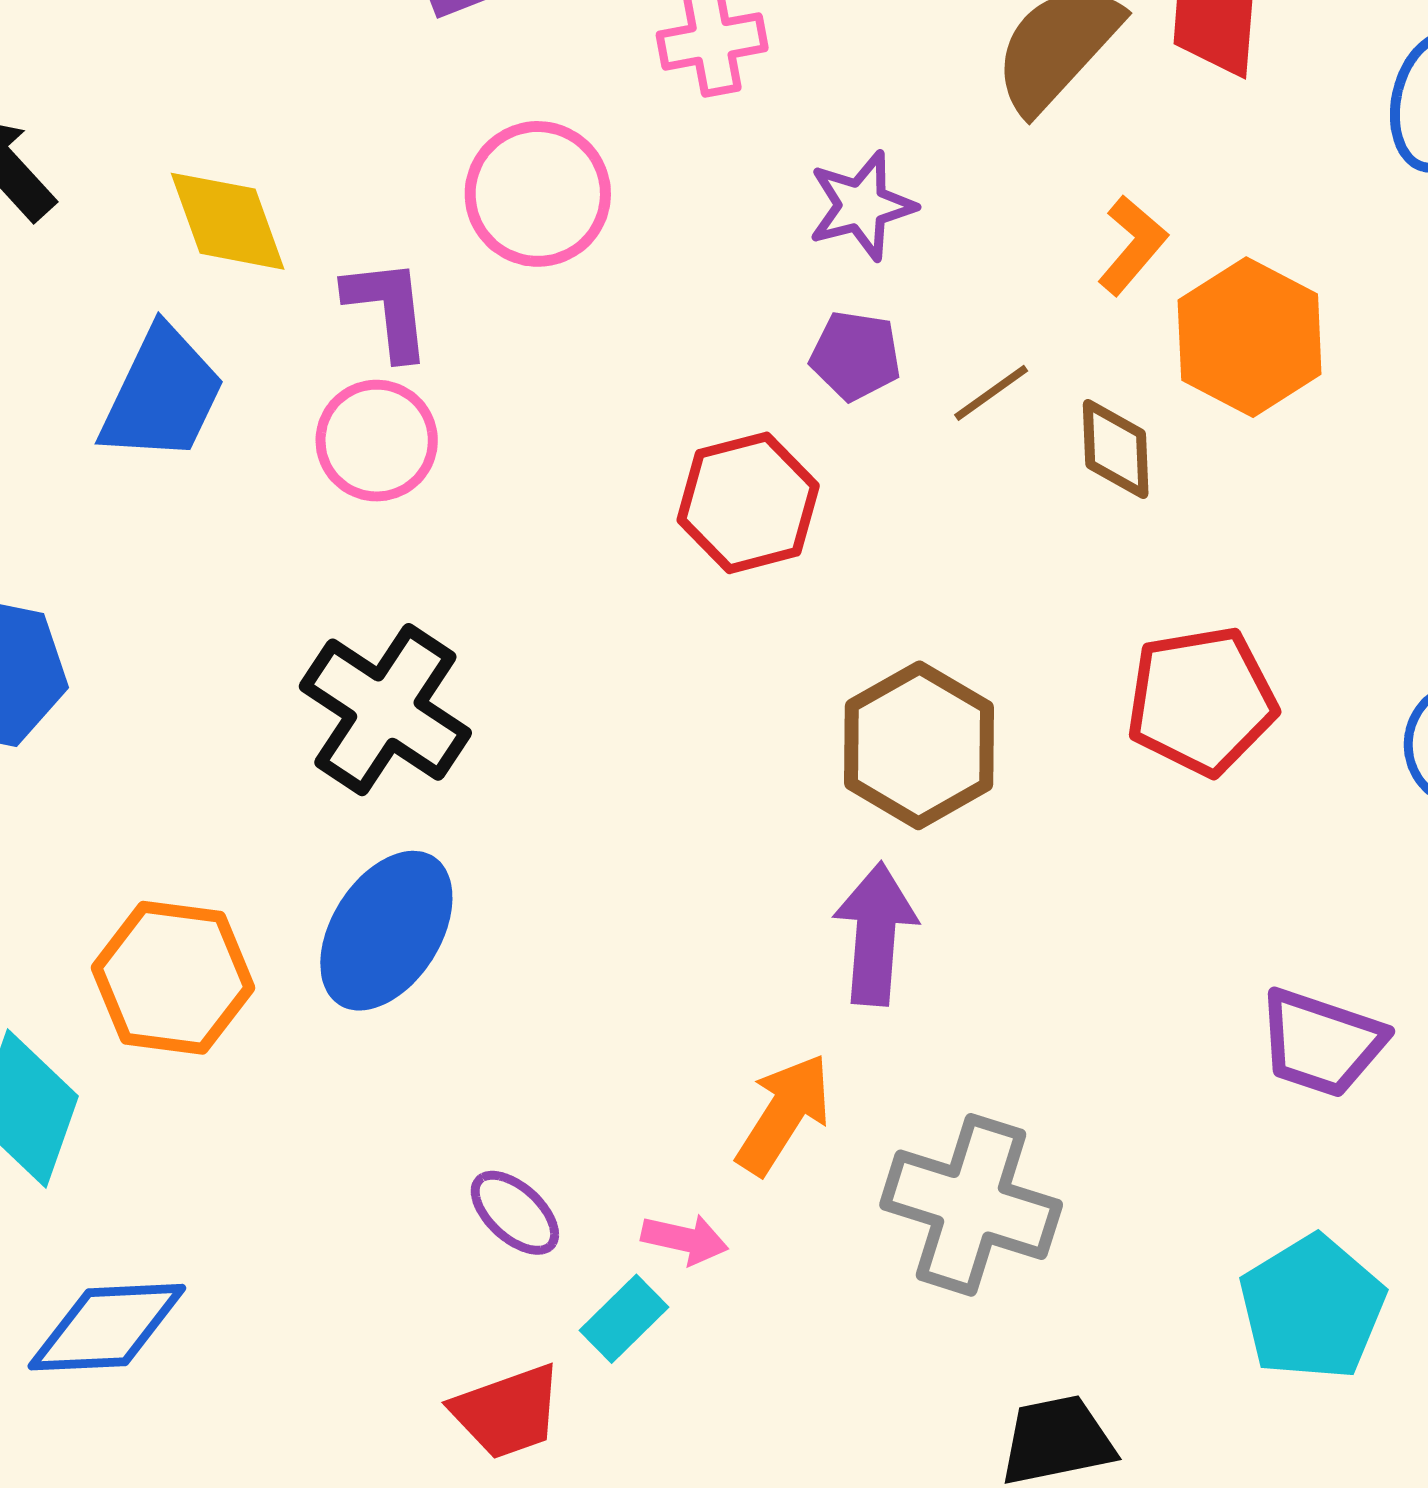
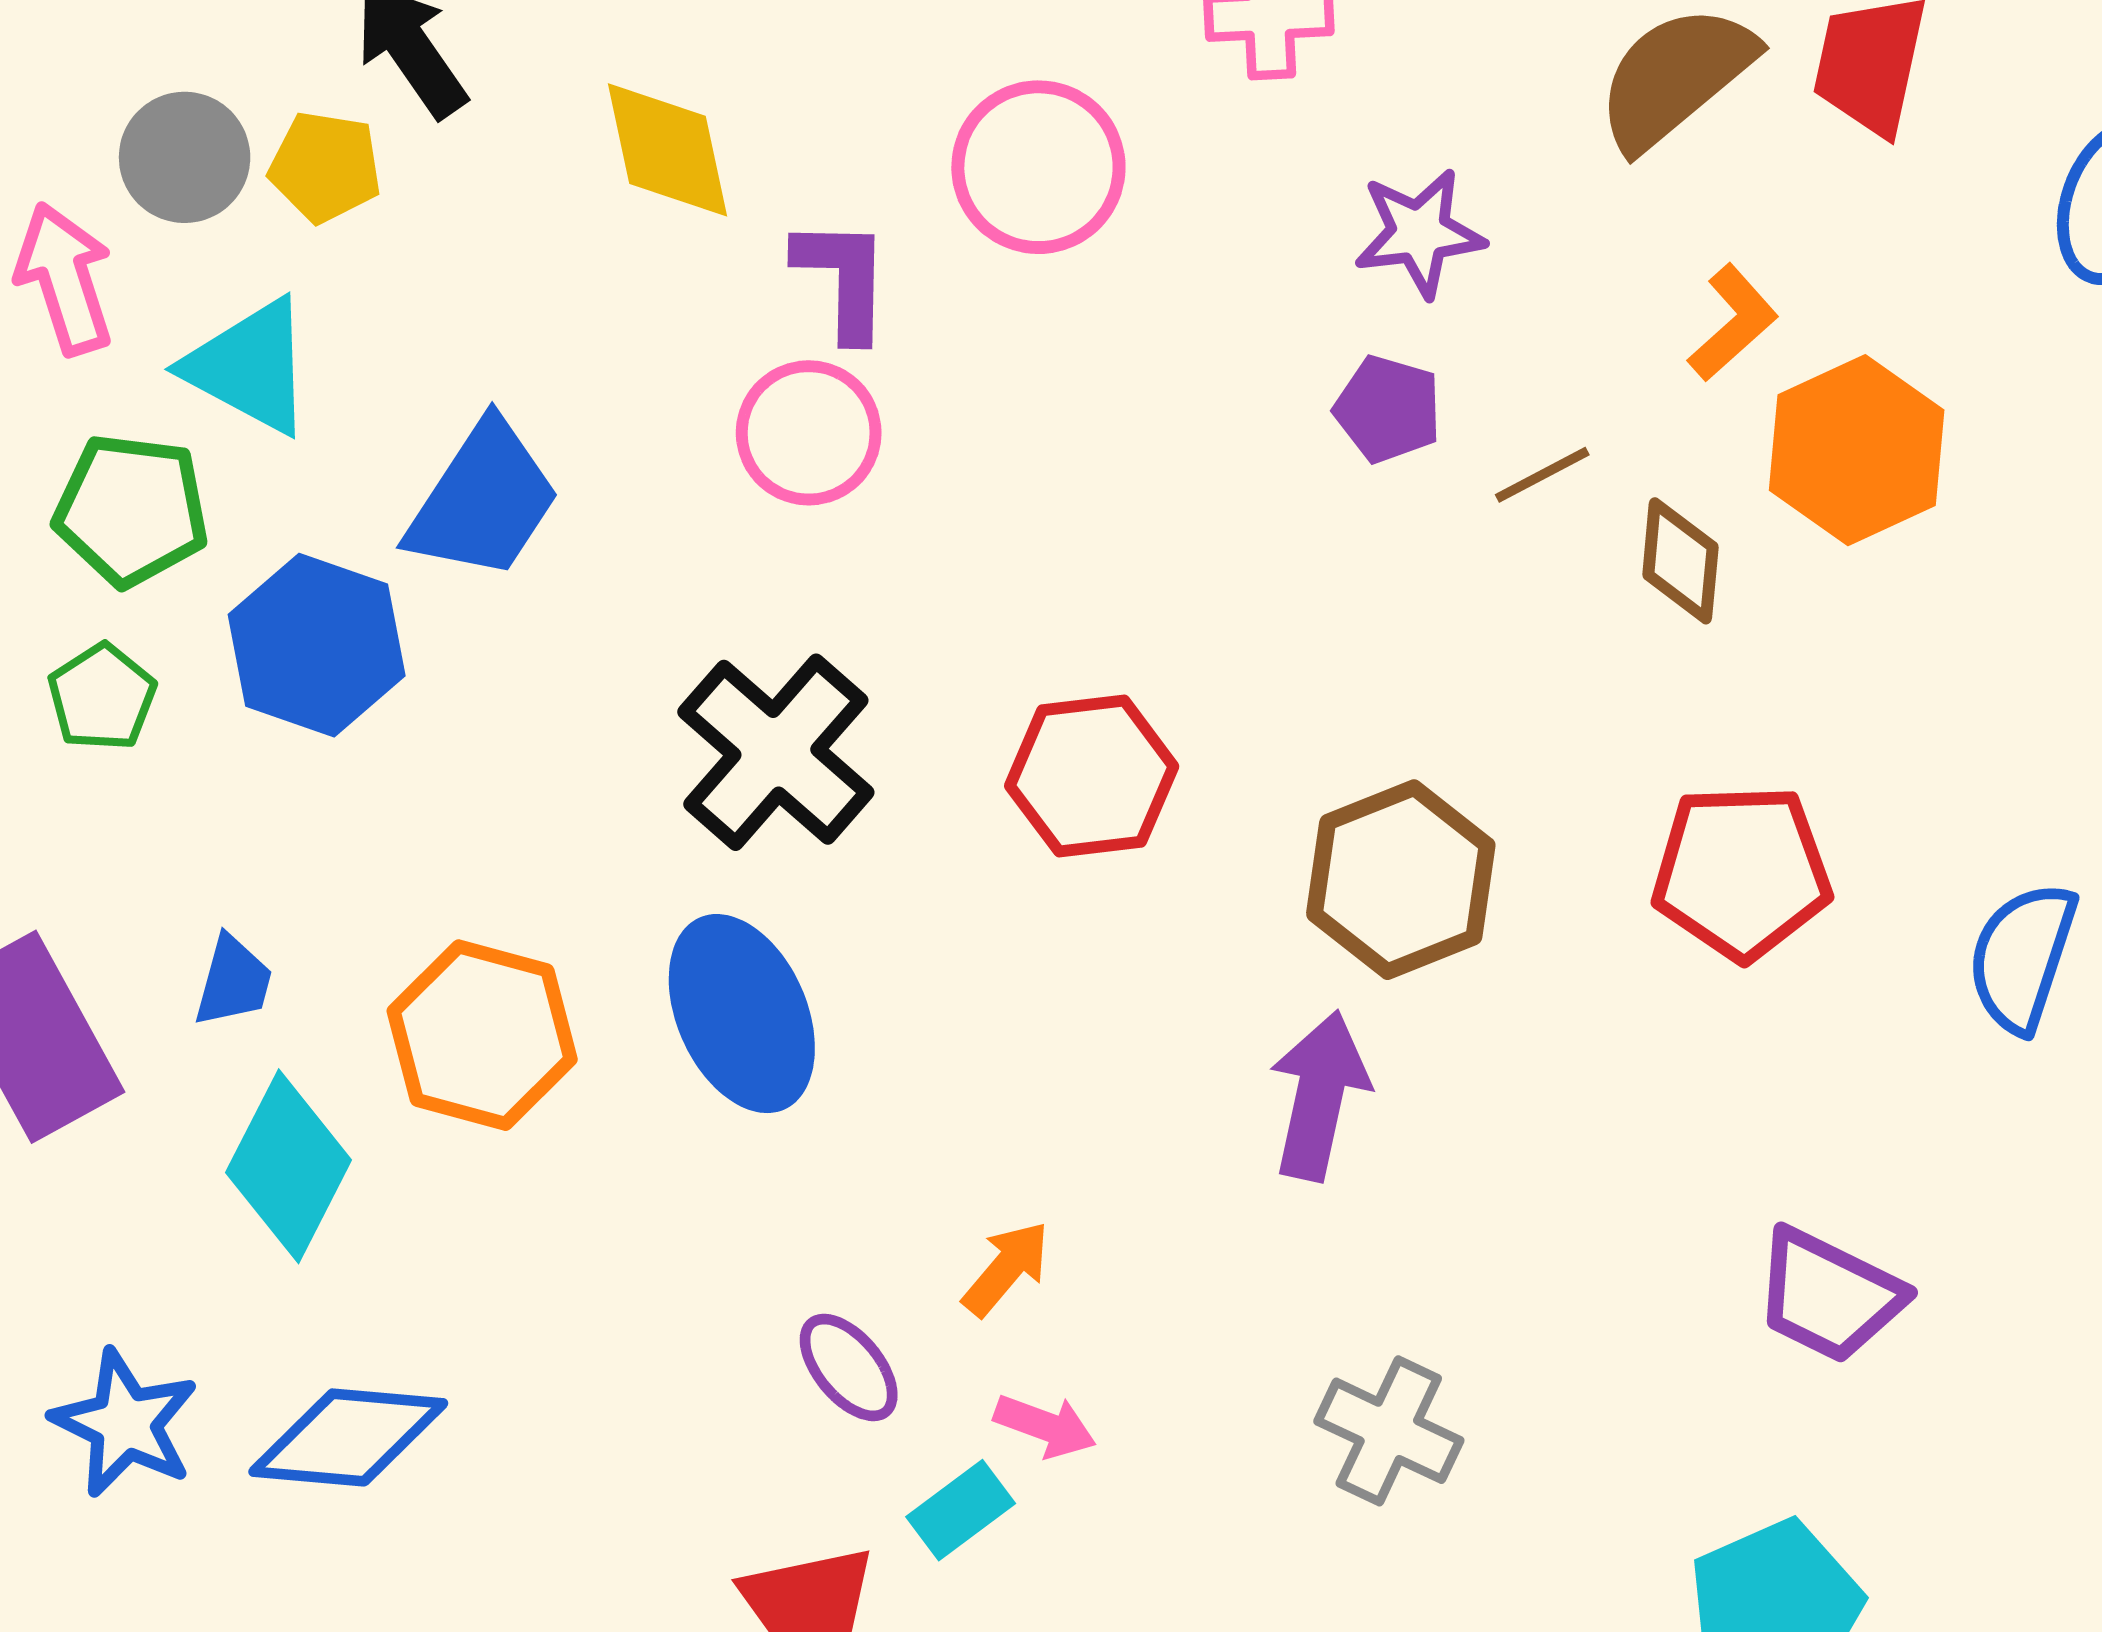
blue trapezoid: (162, 395) -> (483, 500), moved
red hexagon: (748, 503) -> (1092, 776), moved
blue ellipse: (386, 931) -> (742, 1014), turned -64
orange arrow: (784, 1114) -> (1006, 1268), moved, size x0.7
gray cross: (971, 1205) -> (1389, 1431), size x0.7

